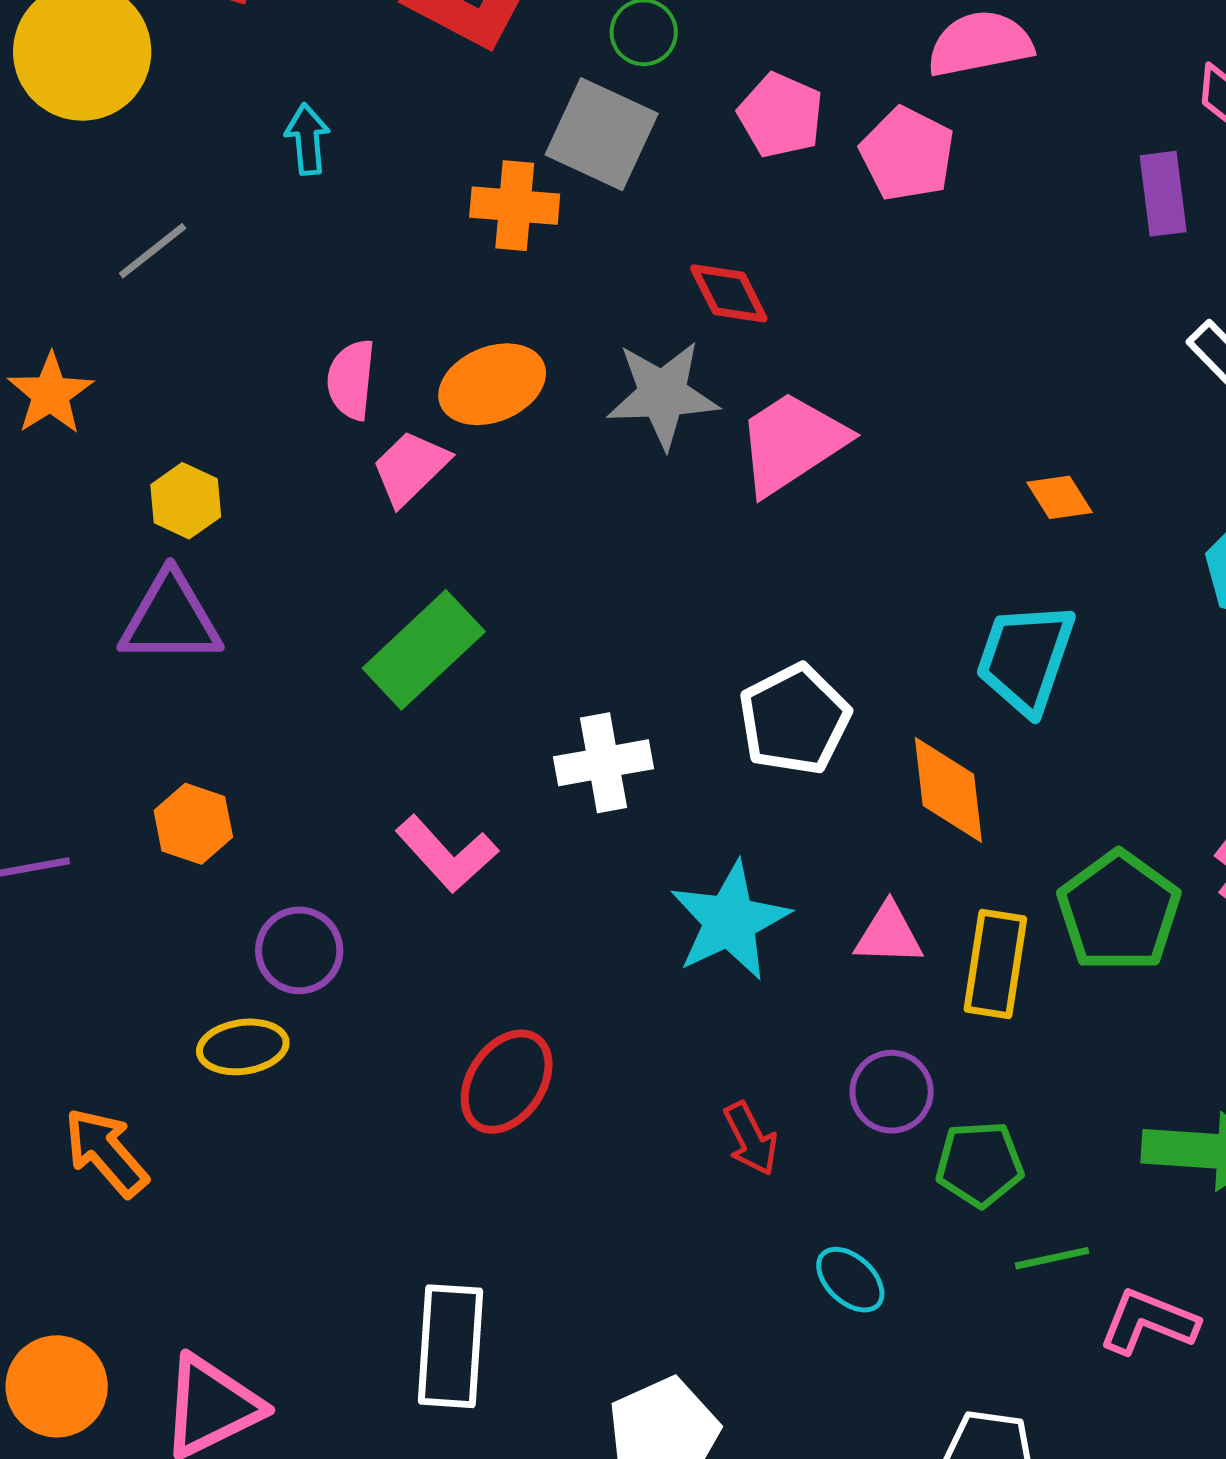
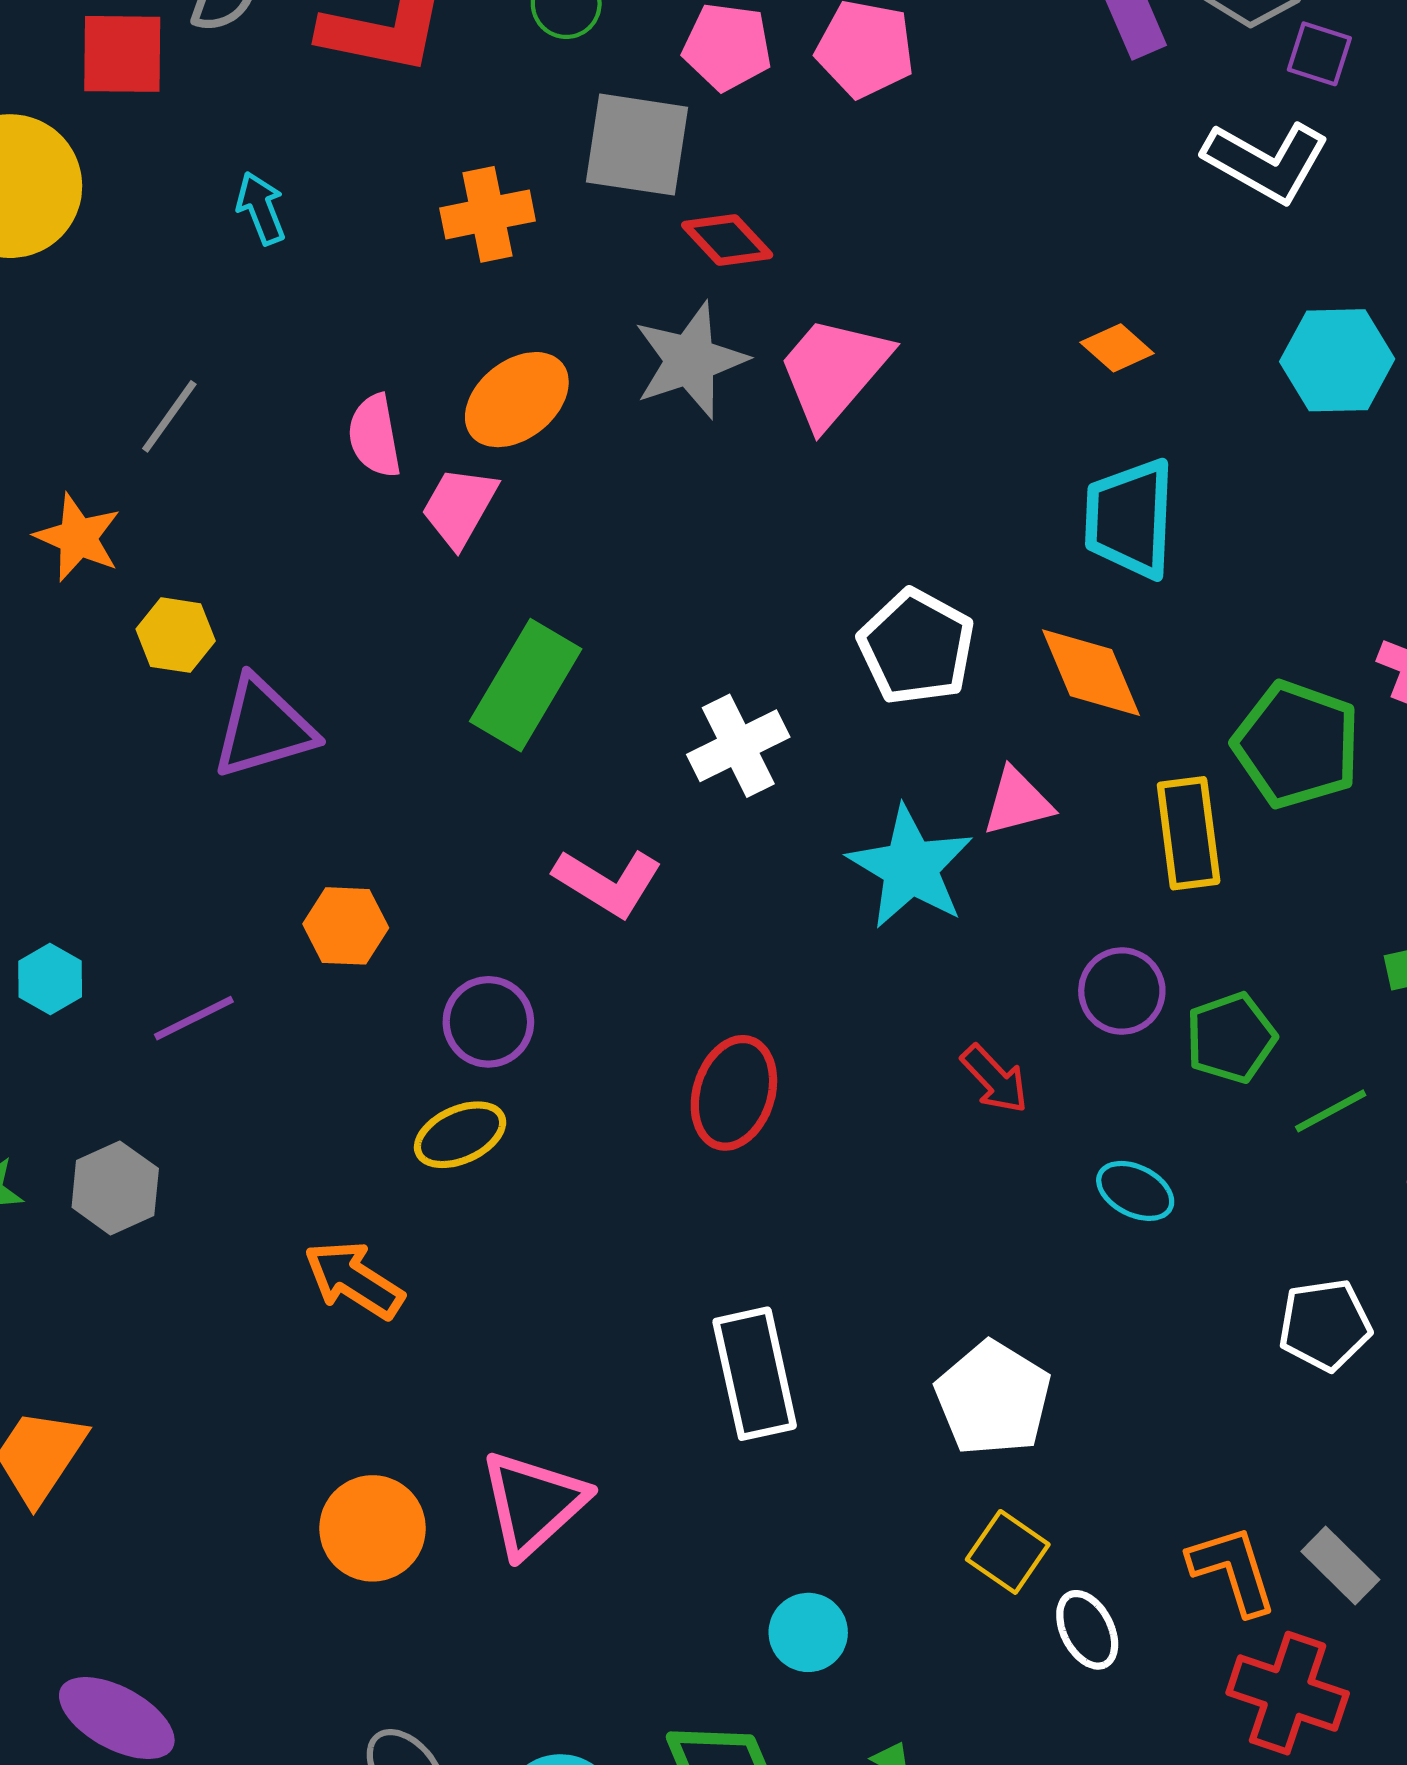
gray square: (602, 134) -> (637, 145), moved
gray line: (153, 251) -> (169, 416), moved
yellow hexagon: (186, 501) -> (176, 635), moved
pink triangle: (889, 934) -> (1017, 802), moved

